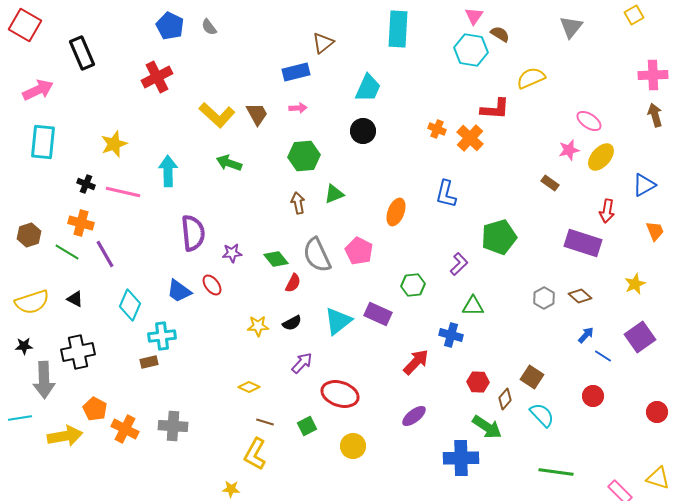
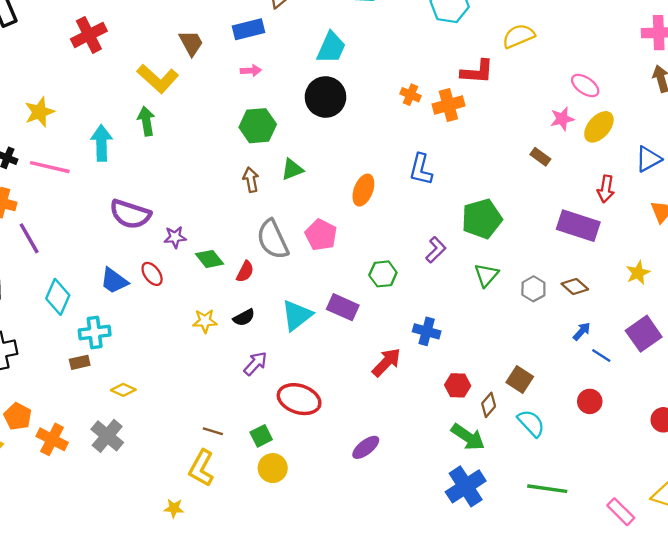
brown trapezoid: (257, 114) -> (191, 43), moved
black circle: (363, 131) -> (326, 97), size x1.4
orange cross: (470, 138) -> (448, 105), turned 32
green arrow: (229, 163) -> (146, 121), moved, turned 60
purple semicircle: (193, 233) -> (130, 214), turned 114
green diamond: (276, 259) -> (209, 259), moved
green triangle: (473, 306) -> (486, 275), moved, turned -50
yellow diamond: (249, 387) -> (123, 390), moved
purple ellipse: (414, 416) -> (366, 447), moved
gray cross: (173, 426) -> (107, 436), turned 36
yellow circle: (353, 446) -> (273, 468), moved
blue cross: (461, 458) -> (466, 486), moved, turned -32

